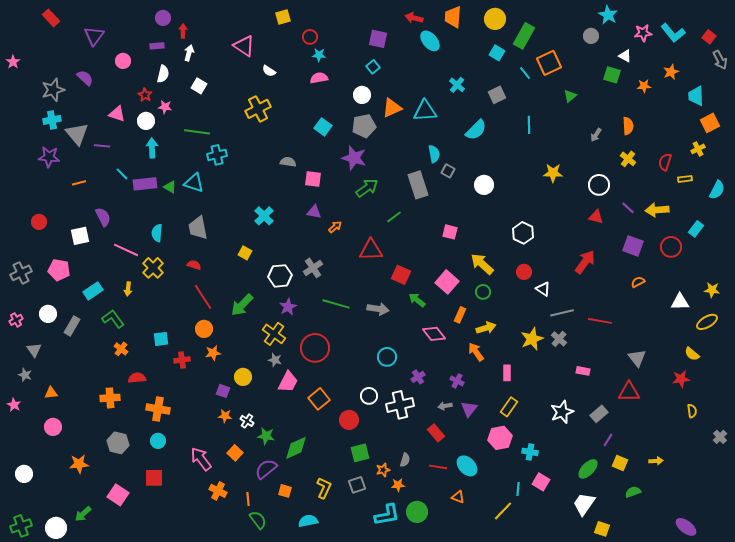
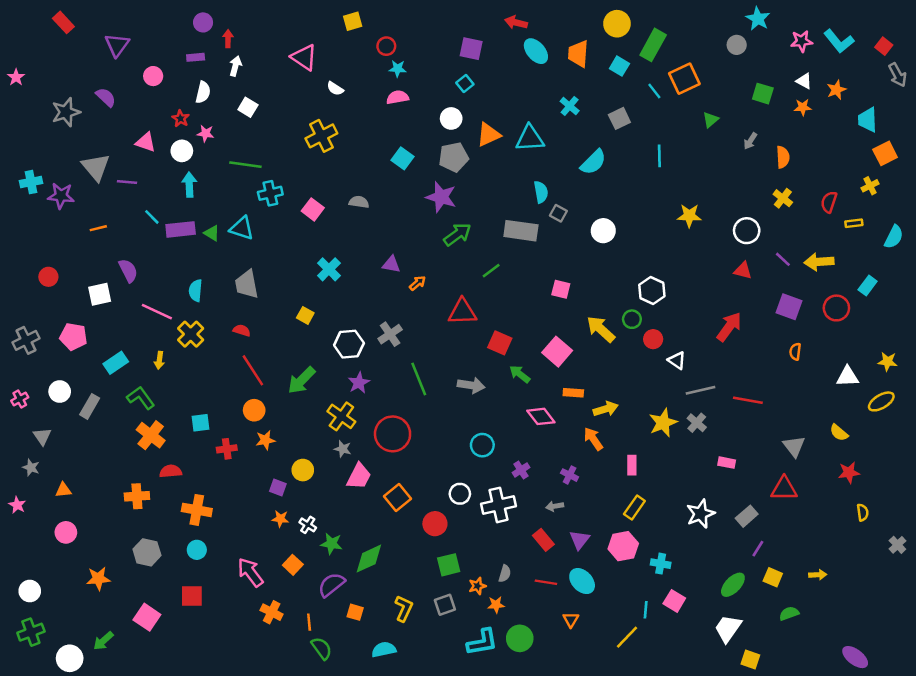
orange trapezoid: (453, 17) -> (578, 54), moved
white triangle: (625, 56) -> (804, 81), moved
cyan cross: (52, 120) -> (31, 182), moved
gray arrow: (596, 135) -> (750, 141), moved
pink square: (313, 179) -> (313, 209), moved, turned 30
gray rectangle: (418, 185) -> (521, 231), turned -64
orange semicircle: (638, 282) -> (795, 352), turned -56
green circle: (483, 292) -> (632, 319), moved
green line: (336, 304) -> (419, 379), turned 52
orange rectangle: (460, 315) -> (573, 393), turned 70
orange cross: (121, 349) -> (151, 435), size x1.6
yellow semicircle: (692, 354) -> (839, 433), moved
purple triangle: (469, 409) -> (580, 540), moved
orange triangle: (458, 497) -> (571, 620), turned 40
green cross: (21, 526) -> (31, 632), moved

